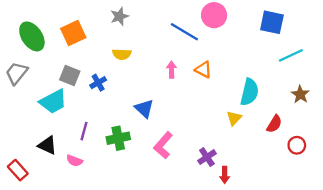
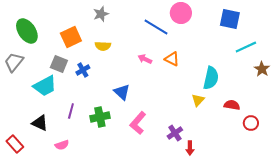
orange square: (73, 33) -> (71, 37), moved
pink arrow: (171, 70) -> (145, 59), turned -64
brown star: (300, 94) -> (262, 69), moved
red semicircle: (274, 124) -> (232, 105), turned -112
pink semicircle: (74, 161) -> (62, 145), moved, turned -40

